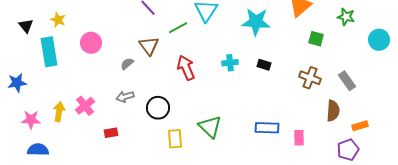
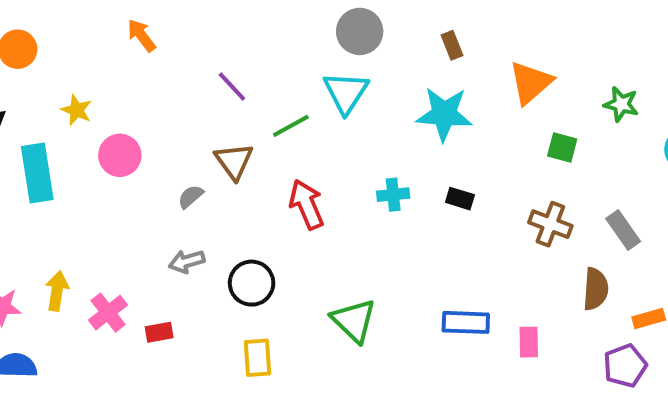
yellow star: (58, 20) -> (77, 110), moved
pink cross: (85, 106) -> (108, 313), moved
yellow rectangle: (175, 139) -> (257, 358), moved

